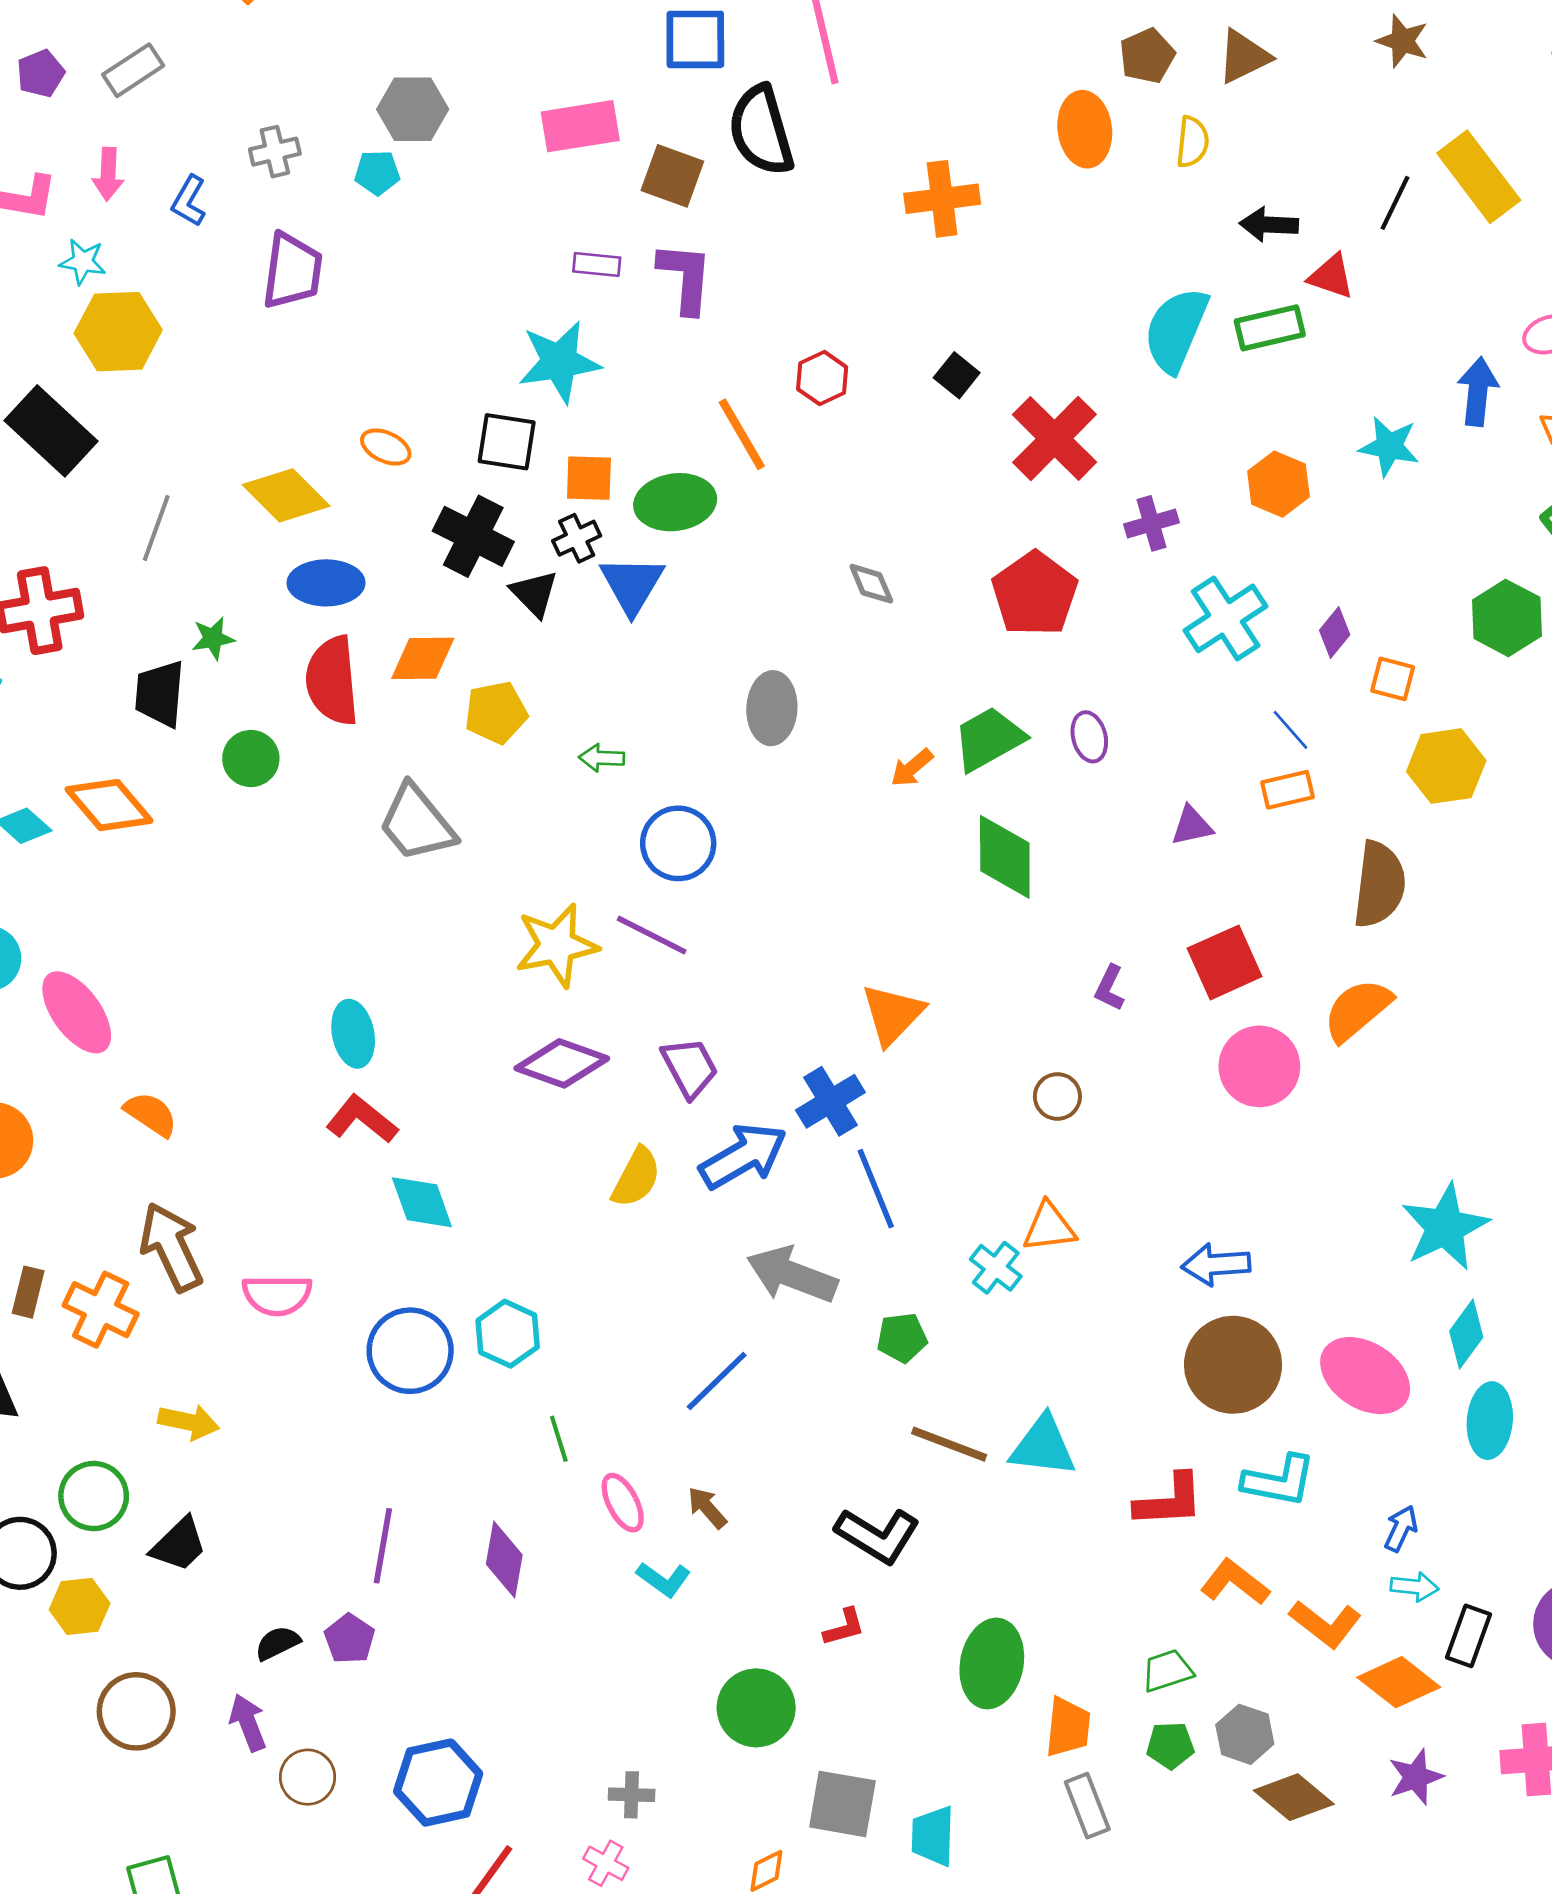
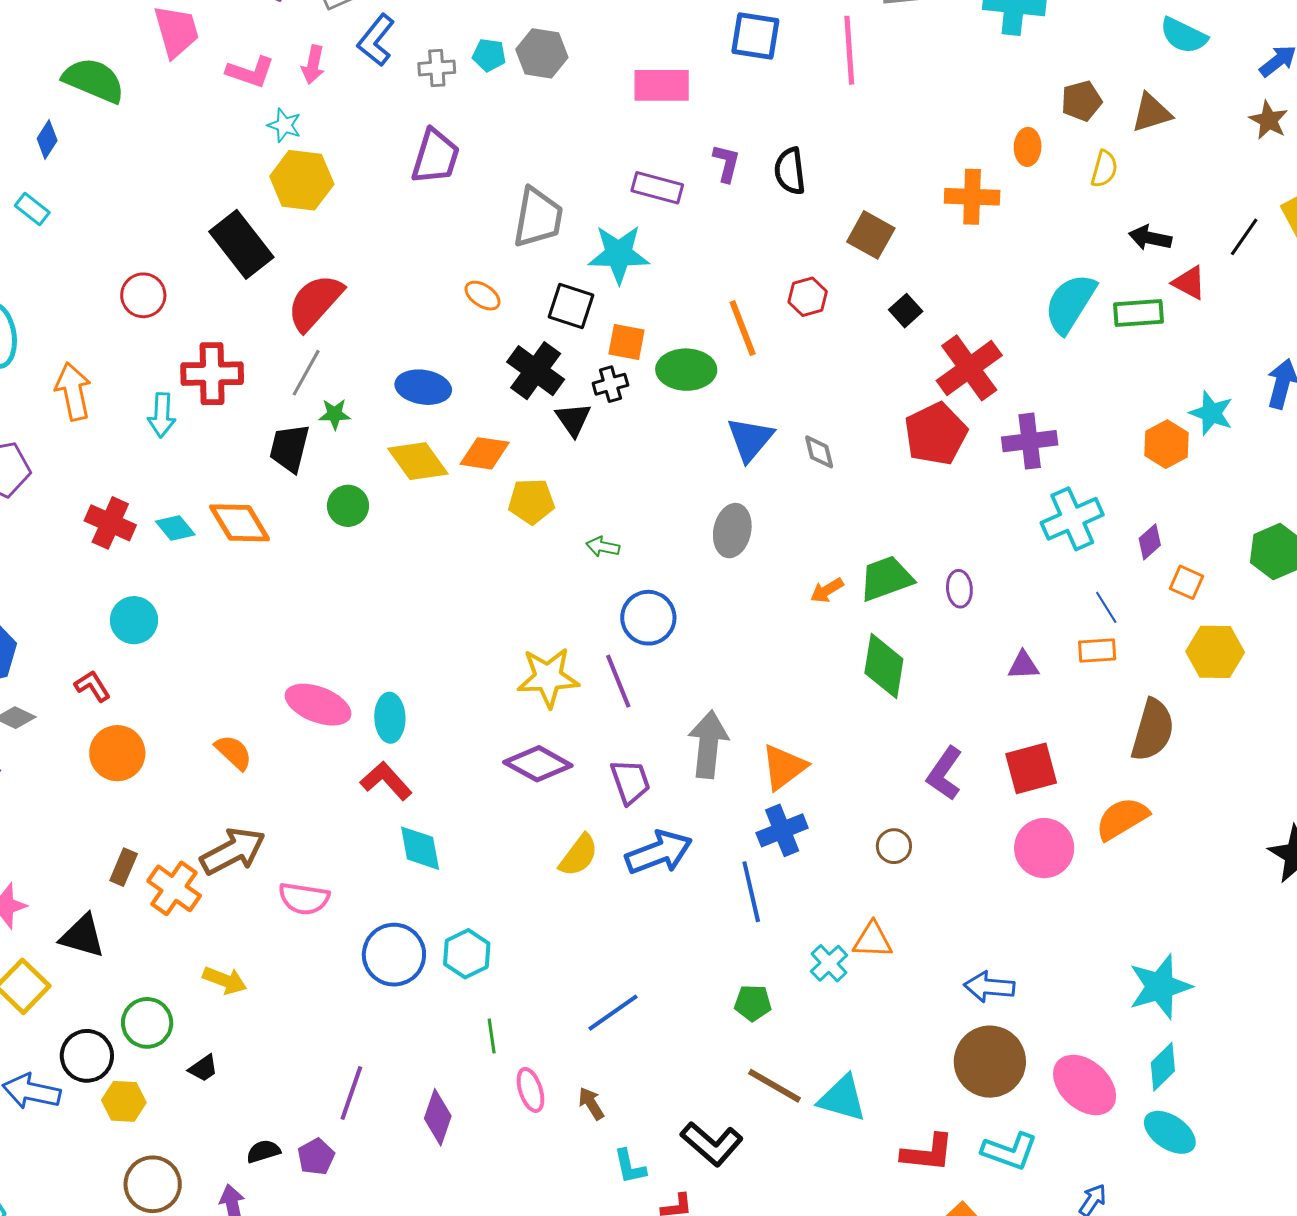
orange ellipse: (1085, 129) -> (1028, 147), size x0.7
black semicircle: (761, 131) -> (790, 171), moved, size x0.7
cyan pentagon: (377, 173) -> (489, 55), moved
brown square: (672, 176) -> (871, 235), moved
orange cross: (942, 199) -> (972, 197), moved
blue L-shape: (189, 201) -> (376, 40), moved, size x1.4
purple rectangle: (597, 264) -> (657, 188), size x1.4
purple L-shape: (685, 278) -> (726, 163), moved, size x0.7
orange hexagon: (1278, 484) -> (1167, 444), moved
yellow diamond: (286, 495) -> (418, 461), moved
purple cross: (1151, 523) -> (1030, 441), size x1.4
gray line: (156, 528) -> (306, 373), moved
blue triangle: (632, 585) -> (750, 439), moved
red pentagon: (1035, 594) -> (936, 434), moved
red semicircle: (332, 681) -> (315, 302), moved, turned 38
gray trapezoid: (417, 823) -> (538, 217), moved, turned -140
purple line: (652, 935) -> (618, 681), turned 32
purple L-shape: (1110, 988) -> (945, 773), size x1.6
pink ellipse: (77, 1012) -> (318, 705), moved, turned -42
blue cross: (830, 1101) -> (782, 830), moved
brown arrow: (171, 1247) -> (233, 851), turned 78
gray arrow: (792, 1275) -> (708, 744), moved, turned 66
cyan ellipse: (1490, 1421) -> (1170, 1132), turned -70
black trapezoid: (179, 1545) -> (203, 1068), size x0.7
cyan L-shape: (664, 1579) -> (630, 1166), moved, turned 33

